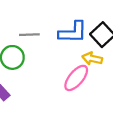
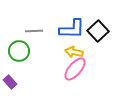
yellow arrow: (92, 59) -> (74, 52), moved

